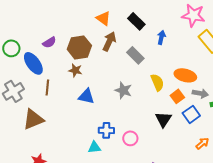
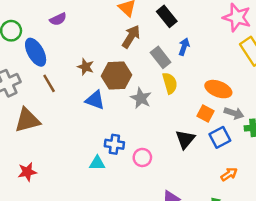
blue arrow: (161, 37) -> (184, 47), moved
purple semicircle: (49, 42) -> (58, 19), moved
brown hexagon: (79, 47) -> (117, 76), moved
yellow semicircle: (157, 82) -> (170, 83), moved
brown line: (47, 87) -> (49, 83), turned -42
orange square: (177, 96) -> (206, 113), turned -32

